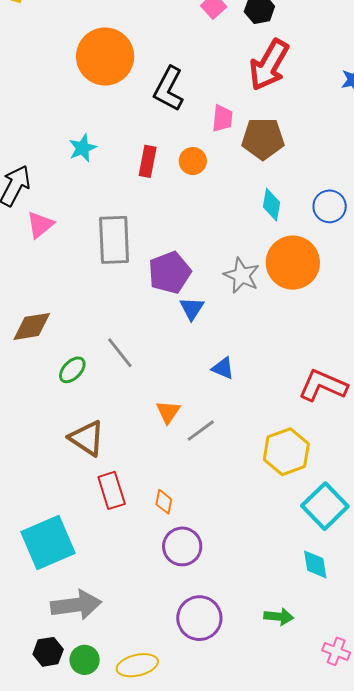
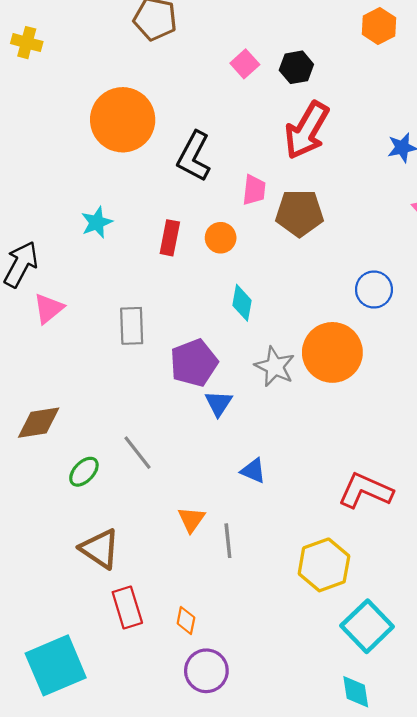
cyan diamond: (272, 205) -> (242, 303), moved
gray rectangle: (114, 240) -> (132, 326), size x0.7
gray line: (201, 431) -> (228, 541), turned -60

